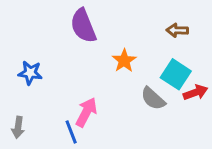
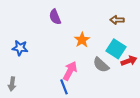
purple semicircle: (83, 26) -> (55, 17), size x0.7
pink arrow: (86, 112) -> (70, 71), moved
blue line: (71, 132) -> (64, 87), moved

